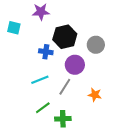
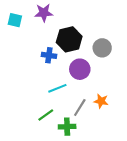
cyan square: (14, 28) -> (15, 20), moved
cyan line: (40, 80) -> (57, 88), moved
gray line: (65, 87) -> (80, 107), moved

